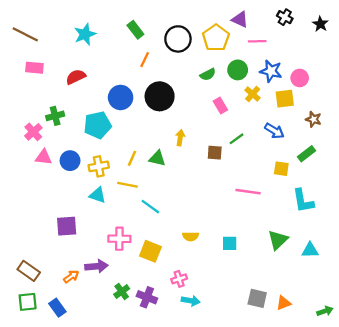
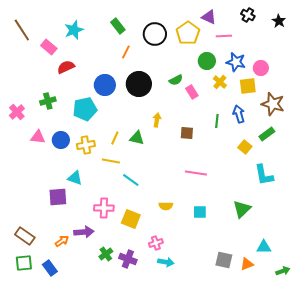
brown line: (25, 34) -> (22, 30), turned 30
pink rectangle: (34, 68) -> (49, 47), moved, turned 35
green semicircle: (208, 75) -> (176, 80), moved
brown star: (313, 119) -> (273, 104), size x1.6
blue arrow: (274, 131) -> (239, 114), turned -138
pink cross: (33, 132) -> (17, 112), moved
green line: (237, 139) -> (217, 121), moved, turned -48
yellow square: (281, 169) -> (245, 147), turned 32
pink line: (248, 192) -> (196, 173), moved
cyan triangle: (98, 195) -> (75, 178), moved
cyan triangle: (310, 250) -> (264, 247), moved

